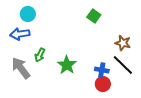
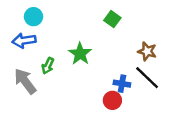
green star: (67, 65) -> (80, 54), moved
red circle: (103, 84) -> (112, 100), moved

